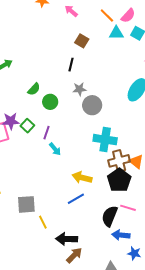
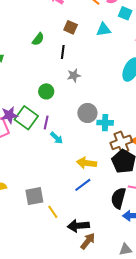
cyan triangle: (116, 33) -> (104, 30), moved
green semicircle: (34, 89) -> (38, 39), moved
gray circle: (92, 105) -> (87, 113), moved
green square: (27, 126) -> (26, 118), size x1.6
cyan cross: (105, 140) -> (105, 123), size x0.7

